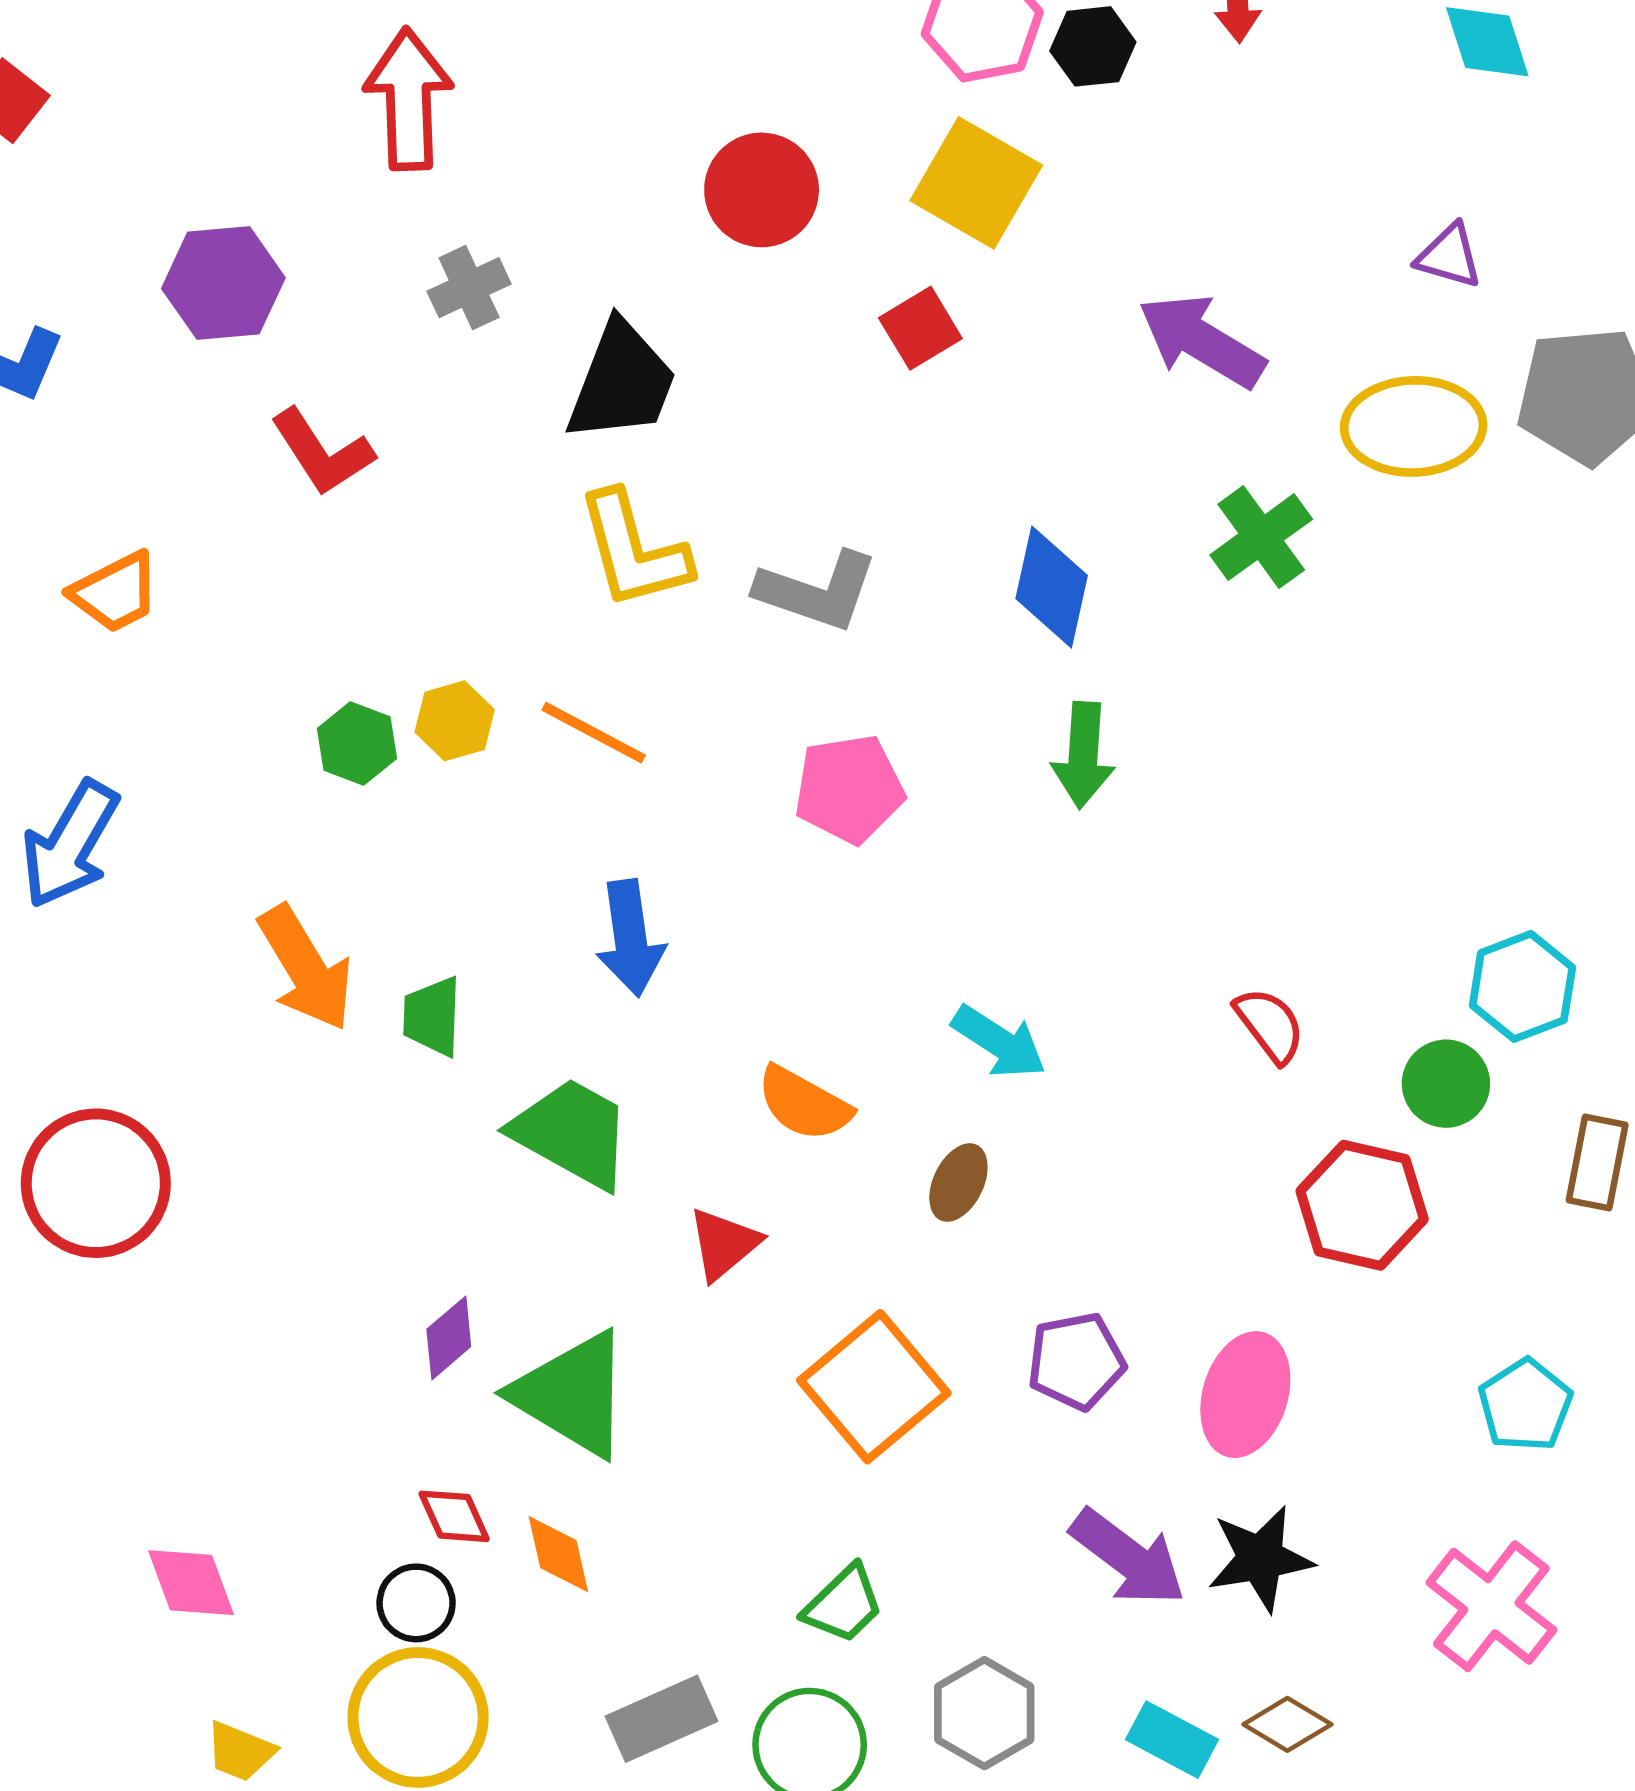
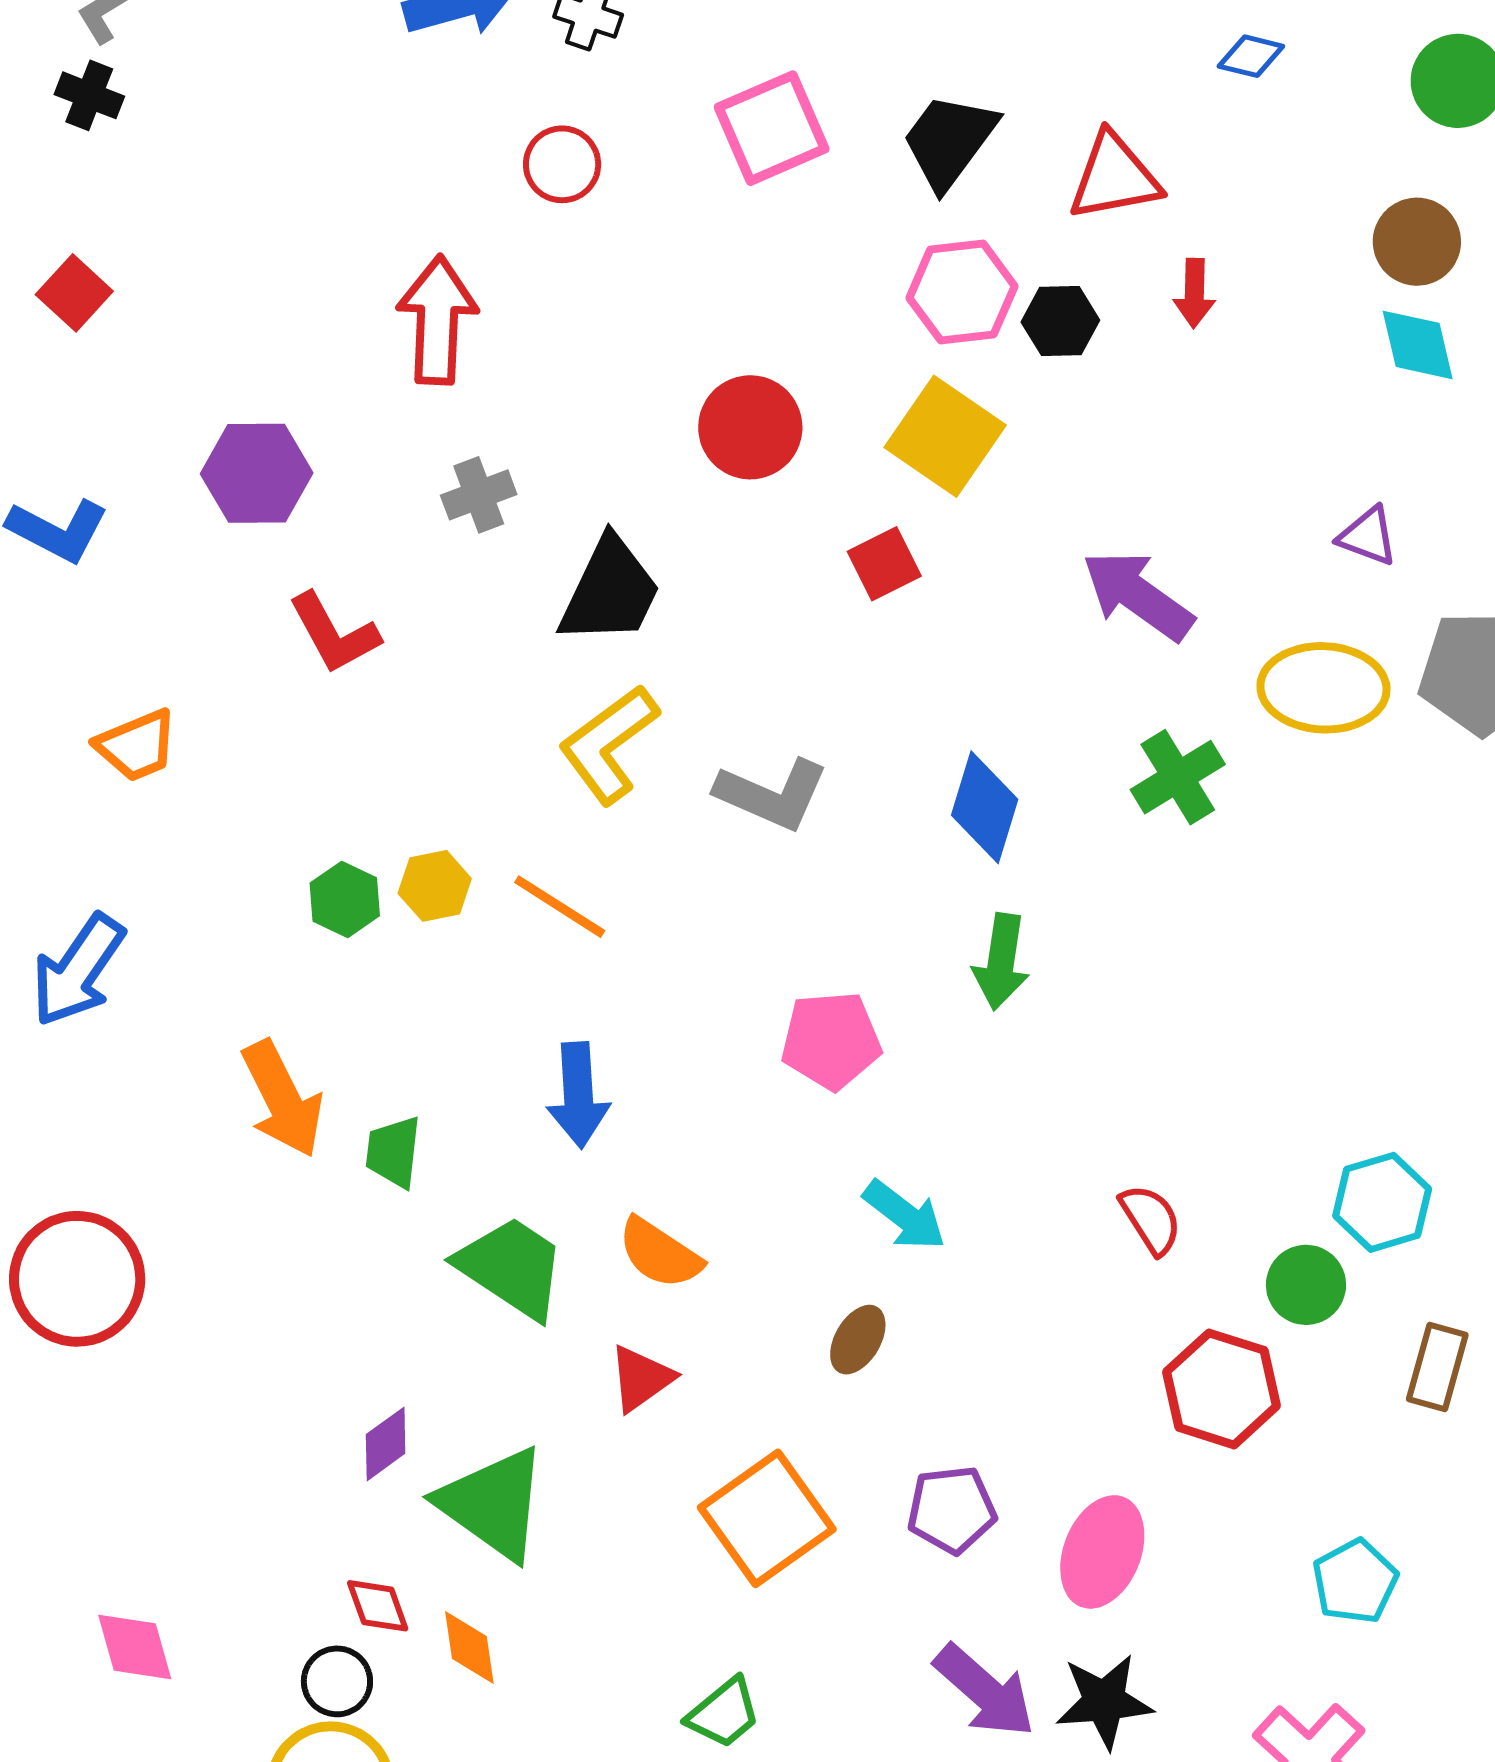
yellow L-shape: (633, 550) -> (609, 744), turned 64
pink pentagon: (849, 789) -> (831, 1040), moved
orange semicircle: (804, 1104) -> (660, 1253), moved

